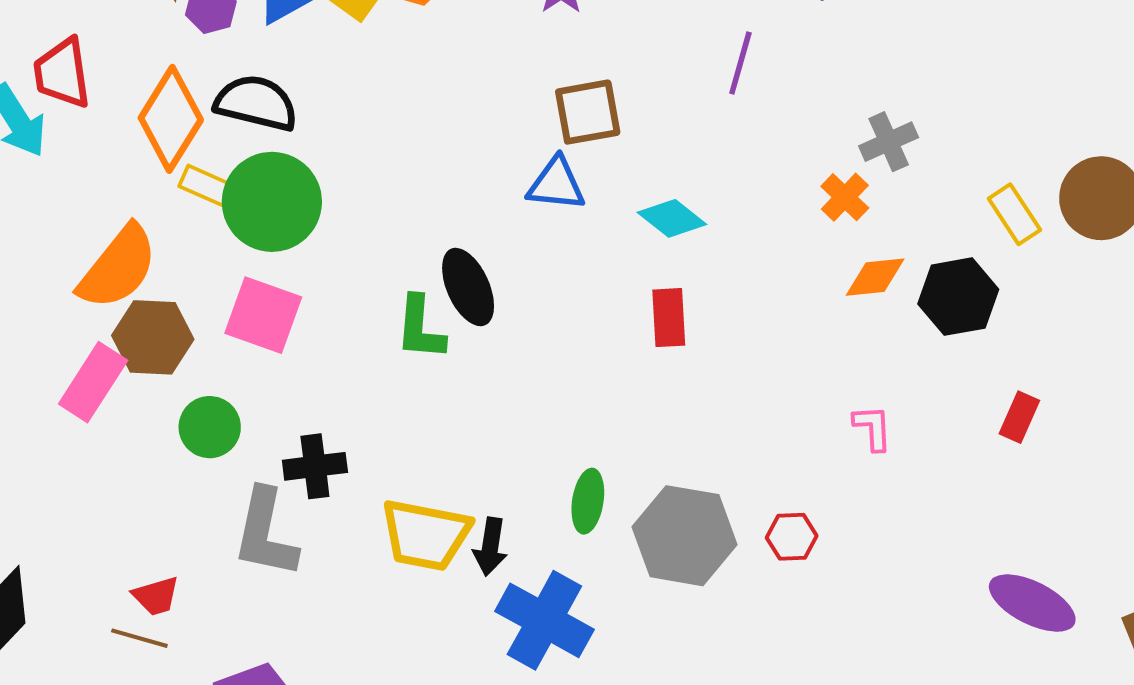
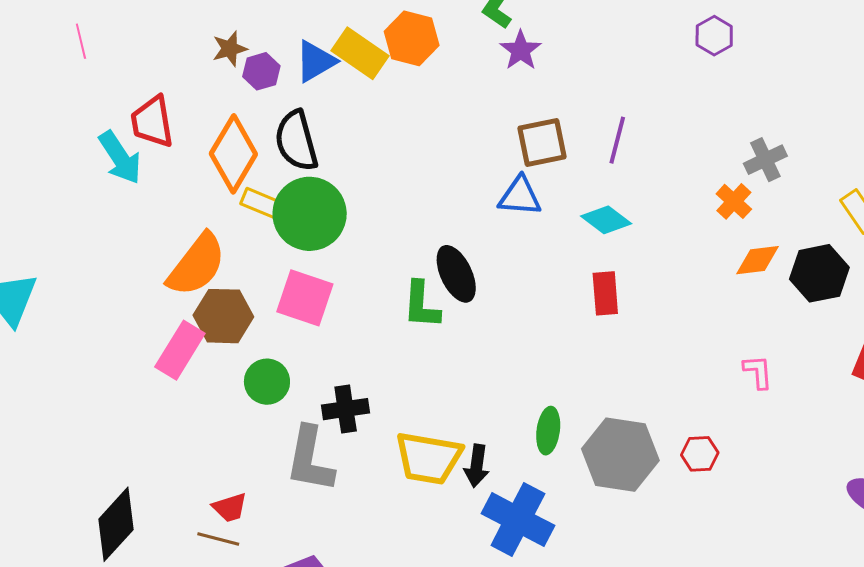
purple line: (740, 63) -> (617, 140), moved
black semicircle: (256, 103) -> (296, 141), turned -118

